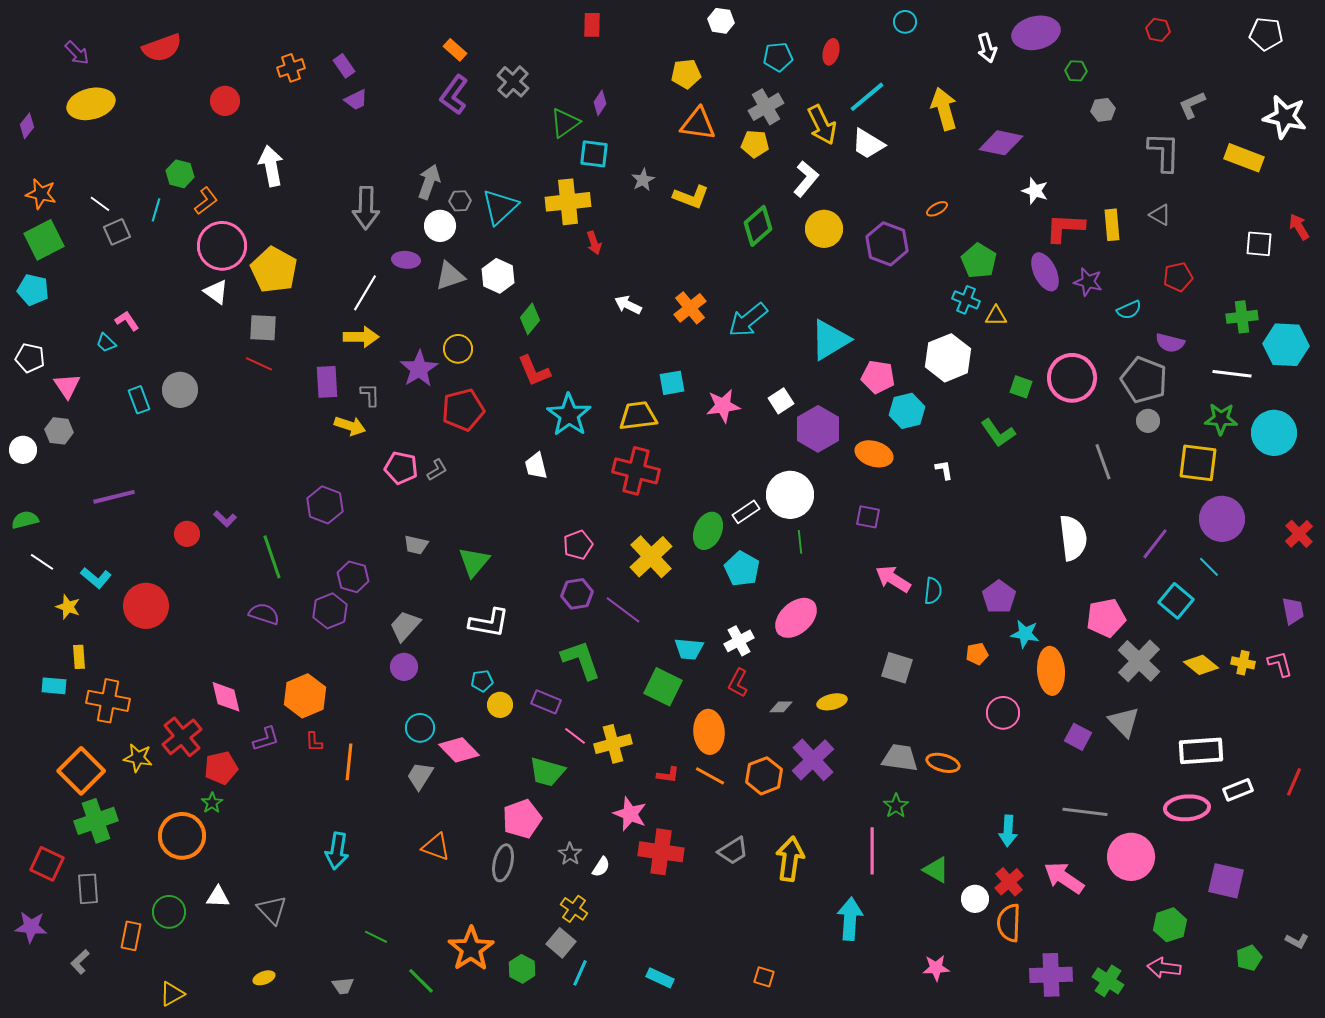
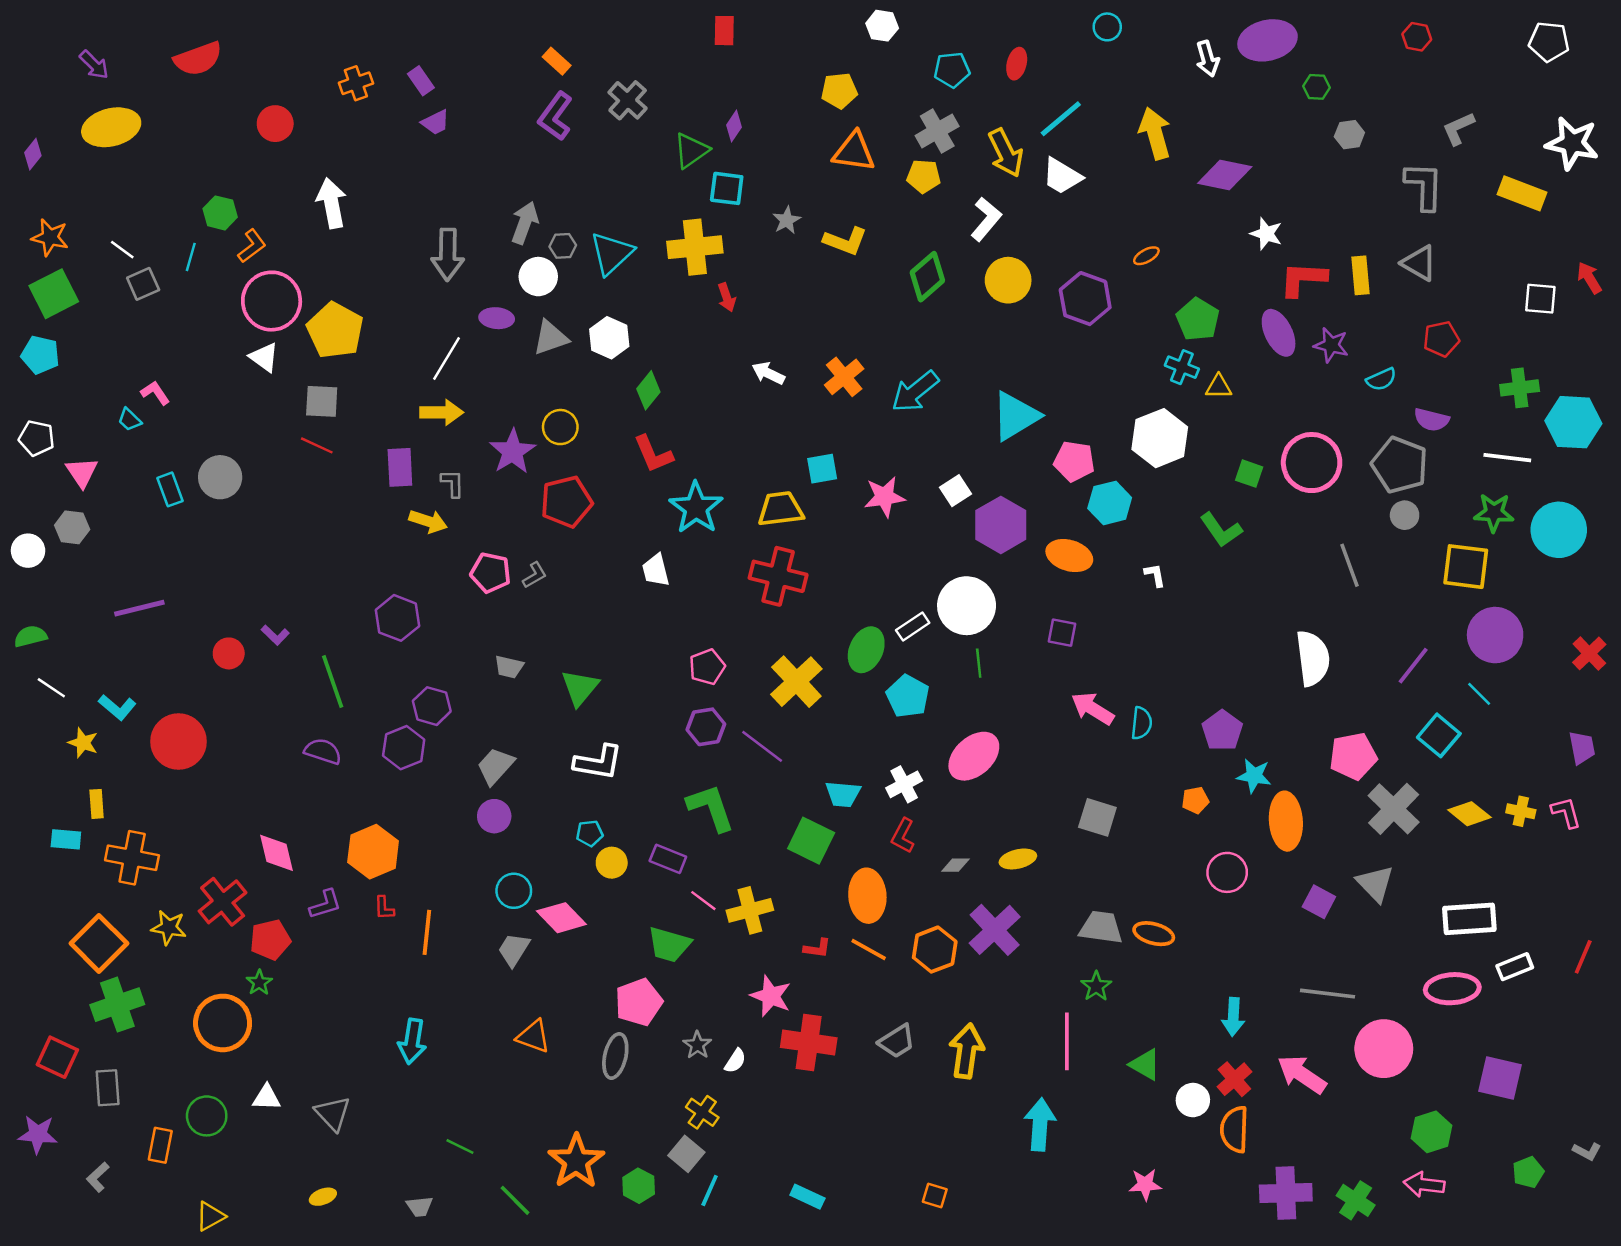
gray triangle: (1160, 215) -> (1419, 263), size x1.4

